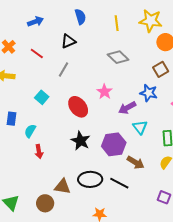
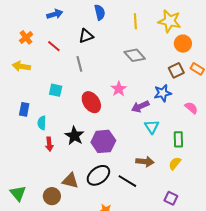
gray line: (64, 69) -> (79, 64), turned -49
blue star: (149, 93) -> (163, 93), turned -30
cyan square: (42, 97) -> (56, 90), turned -32
cyan semicircle: (30, 131) -> (42, 123), turned -32
black star: (81, 141) -> (74, 136), moved
purple hexagon: (114, 144) -> (103, 141), moved
brown arrow: (135, 162) -> (145, 162), turned -30
black ellipse: (90, 179) -> (98, 175), turned -40

